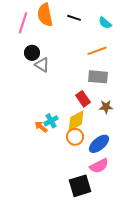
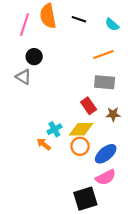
gray triangle: (42, 65) -> (23, 77), moved
yellow diamond: (76, 121) -> (81, 129), turned 30
orange arrow: (41, 127) -> (44, 144), moved

